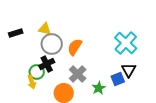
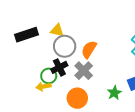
black rectangle: (16, 33) -> (26, 35), size x1.5
gray cross: (78, 74) -> (84, 71), moved
yellow arrow: (32, 82) -> (43, 86), turned 96

